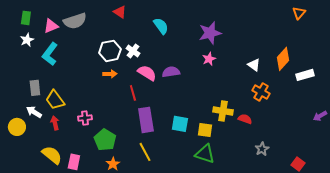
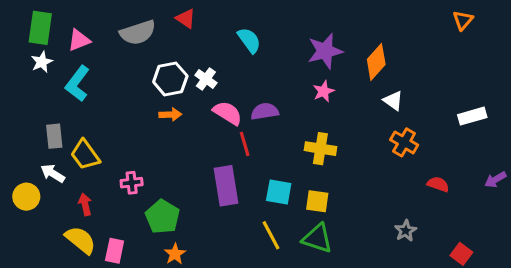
green rectangle: (26, 18) -> (40, 28), size x1.5
gray semicircle: (75, 21) -> (138, 33), moved
orange diamond: (283, 59) -> (376, 62), moved
red line: (133, 93) -> (245, 144), moved
yellow cross: (223, 111) -> (320, 149), moved
red semicircle: (245, 119) -> (438, 184), moved
red arrow: (55, 123) -> (85, 204), moved
yellow line: (145, 152) -> (271, 235), moved

